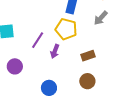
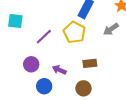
purple arrow: (55, 51) -> (59, 70), moved, turned 80
purple circle: (15, 66) -> (31, 64), moved

